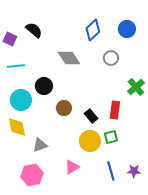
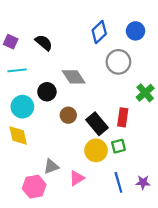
black semicircle: (34, 30) -> (44, 43), moved
gray diamond: (69, 58) -> (74, 77), moved
gray circle: (111, 58) -> (118, 62), size x1.5
black rectangle: (91, 116) -> (97, 124), size x1.5
gray triangle: (40, 145) -> (51, 166), moved

